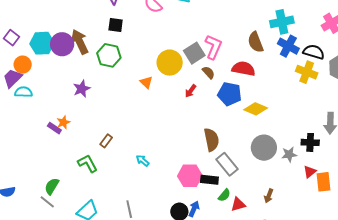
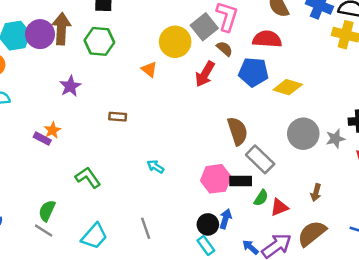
brown arrow: (80, 42) -> (61, 29), turned 35
red arrow: (191, 91) -> (205, 74), size x1.5
brown rectangle: (106, 141) -> (118, 117), moved, turned 64

